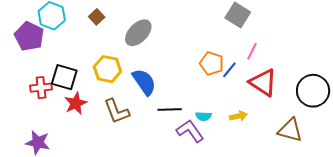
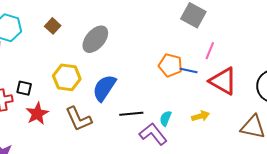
blue line: (229, 70) -> (189, 70), turned 66
black square: (64, 77) -> (24, 88), size x0.6
blue semicircle: (144, 82) -> (104, 88), turned -108
cyan semicircle: (203, 116) -> (166, 118), turned 112

